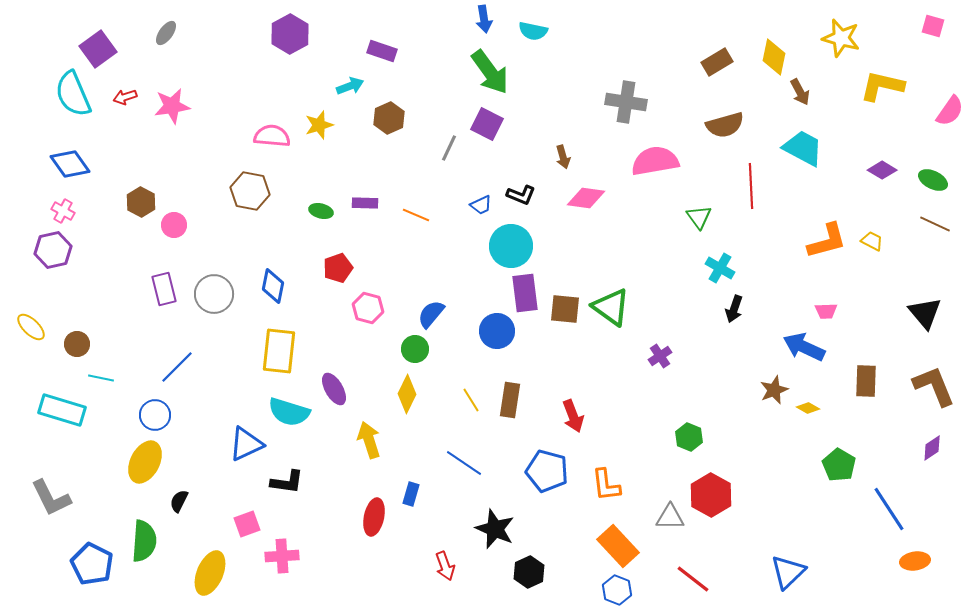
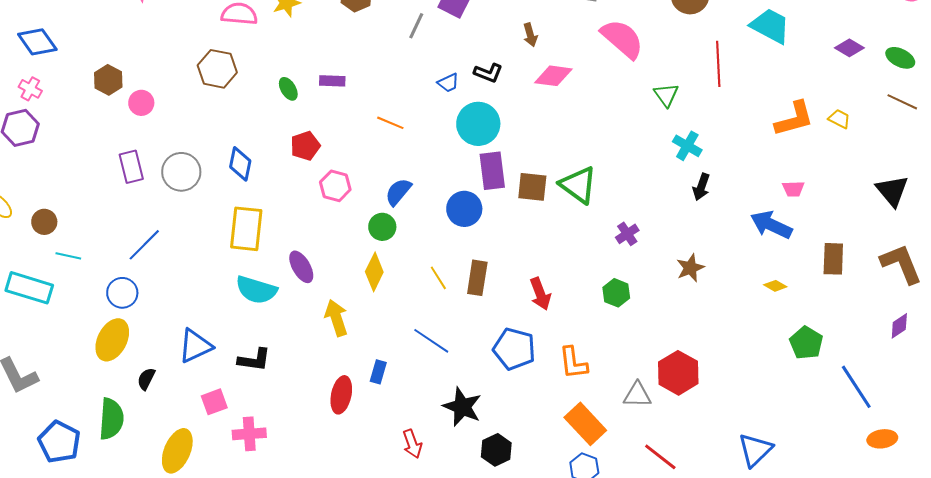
pink semicircle: (655, 161) -> (622, 39), turned 51
green ellipse: (321, 211) -> (288, 89), turned 45
orange line: (416, 215) -> (390, 123), moved
brown star: (774, 390) -> (690, 268), moved
green hexagon: (689, 437) -> (616, 293), moved
blue triangle: (246, 444) -> (195, 346), moved

